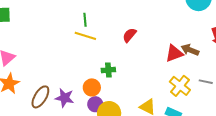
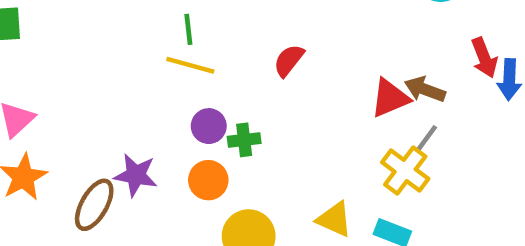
gray line: (206, 82) -> (426, 139), moved, turned -64
purple star: (65, 98) -> (136, 175), moved
purple circle: (95, 104) -> (209, 126), moved

